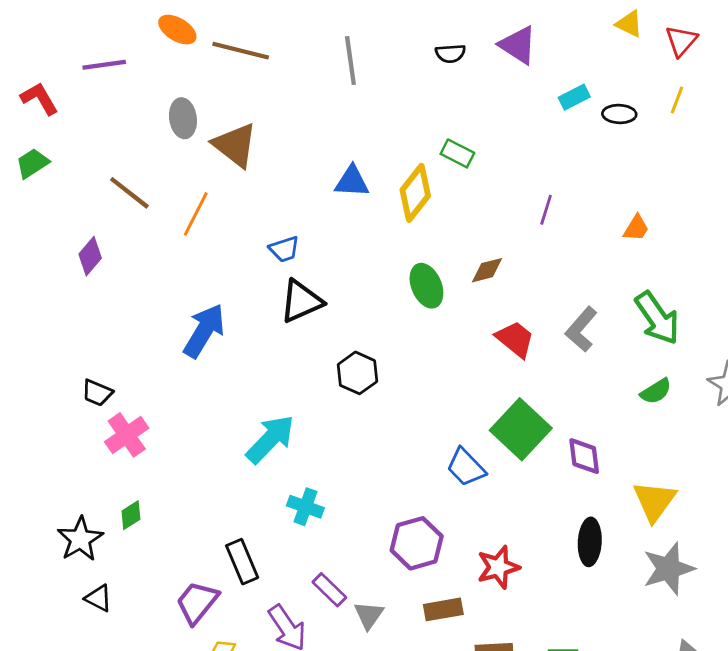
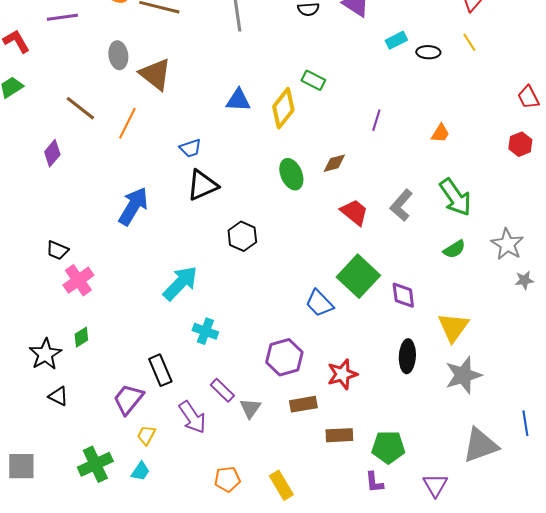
yellow line: (677, 100) -> (469, 42), turned -54

